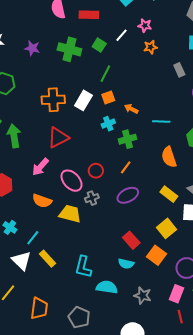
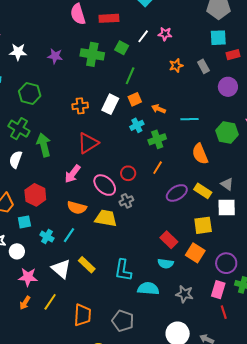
pink star: (145, 25) -> (165, 34), moved
orange star: (151, 47) -> (176, 66), moved
orange cross: (53, 100) -> (80, 106), size x0.7
purple ellipse: (128, 195) -> (177, 193), moved
yellow square: (166, 228) -> (203, 225), turned 36
cyan line: (33, 238) -> (69, 235), moved

